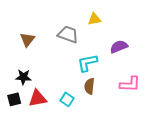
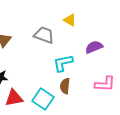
yellow triangle: (94, 19) -> (70, 20), turned 40
cyan square: (67, 99) -> (43, 99), size x1.5

